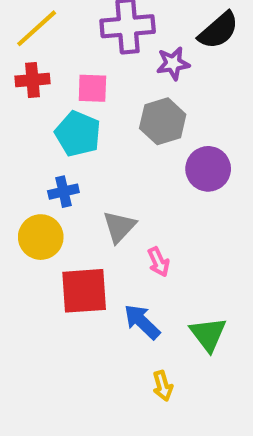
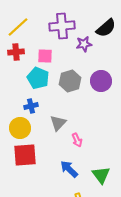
gray hexagon: (163, 121) -> (70, 81), moved
purple circle: (208, 169) -> (101, 81), moved
red square: (84, 291) -> (25, 155), moved

